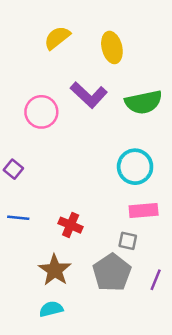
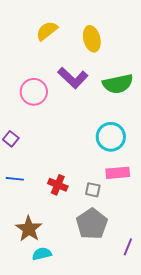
gray square: (128, 241) -> (93, 190), moved
brown star: (55, 270) -> (29, 229), moved
purple line: (156, 280) -> (128, 247), moved

